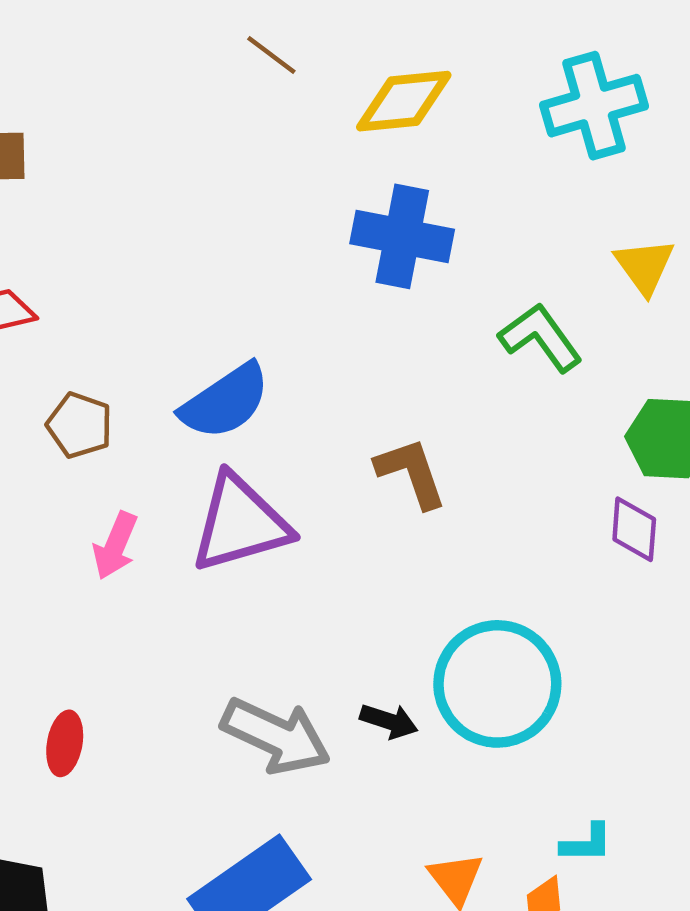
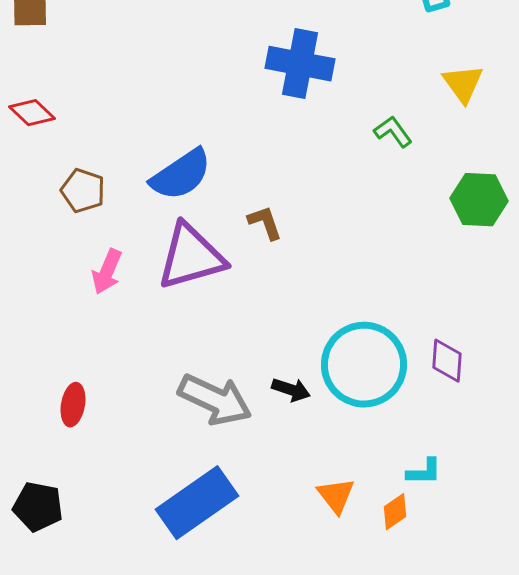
green L-shape: (540, 338) -> (393, 132), size x0.7
brown L-shape: (411, 473) -> (265, 223), moved, size x0.7
purple diamond: (634, 529) -> (447, 361), moved

